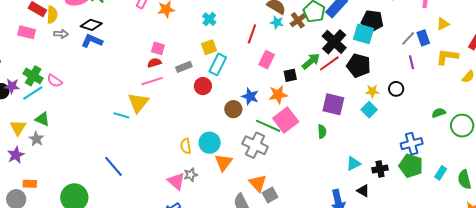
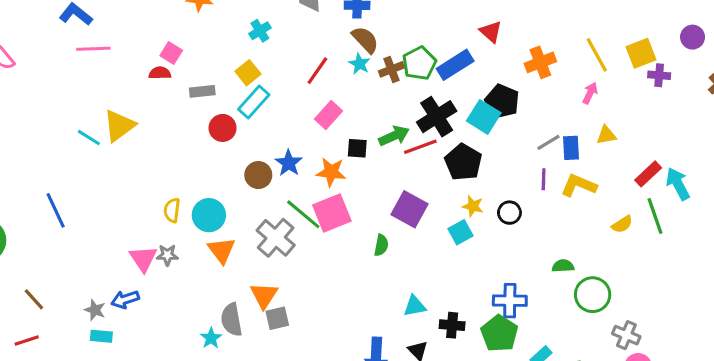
yellow square: (209, 47) -> (248, 73), turned -35
yellow L-shape: (447, 57) -> (579, 185), moved
pink line: (152, 81) -> (93, 49), moved
orange triangle: (224, 162) -> (222, 250), turned -30

